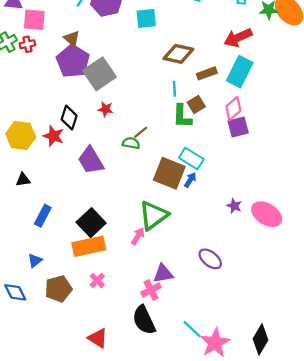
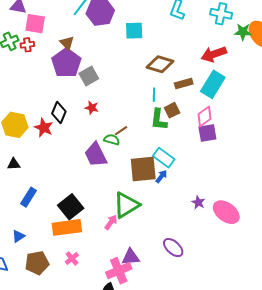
gray square: (99, 74) -> (89, 76), size x0.7
purple trapezoid: (91, 160) -> (96, 155), moved
brown square: (169, 173) -> (143, 169), turned -32
pink cross: (151, 290) -> (119, 271), size x1.4

